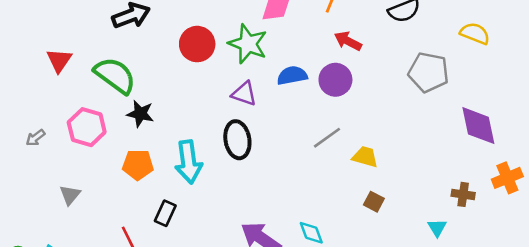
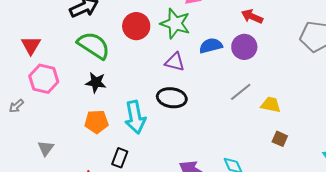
green semicircle: (115, 75) -> (94, 45), moved
pink hexagon: (87, 127) -> (44, 79), moved
black ellipse: (237, 140) -> (172, 98), turned -68

